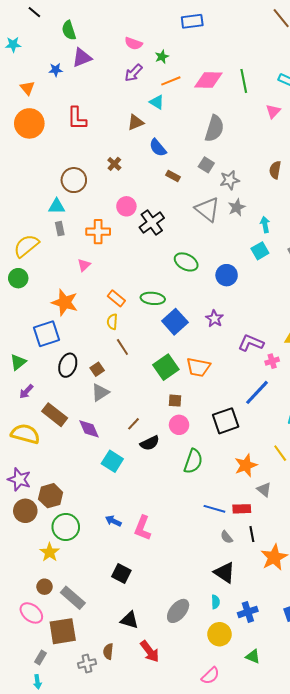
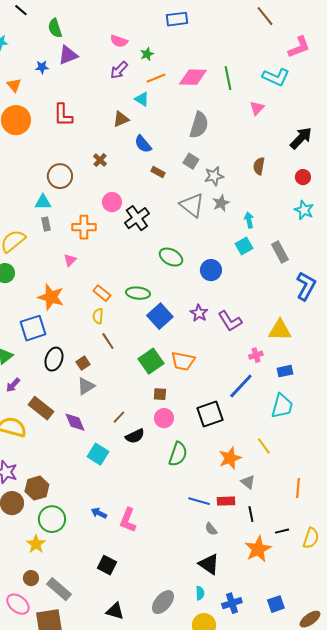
purple L-shape: (251, 343) -> (230, 321), moved, turned -145
black line: (252, 534) -> (251, 514), moved

